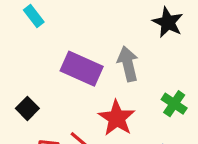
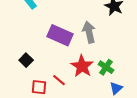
green cross: (174, 104) -> (106, 67), moved

